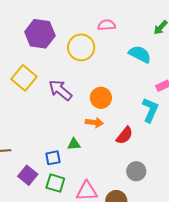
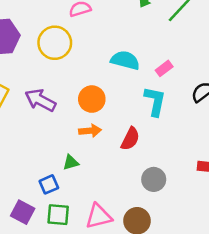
cyan semicircle: (140, 54) -> (125, 60), moved

